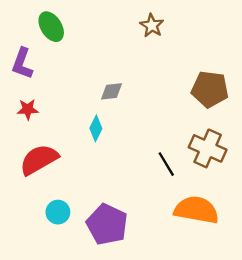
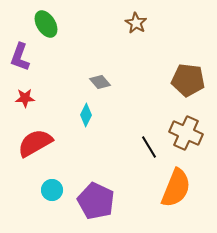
gray diamond: (112, 91) -> (100, 82), turned 55
orange semicircle: (196, 210) -> (176, 188), turned 102

